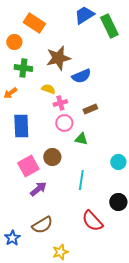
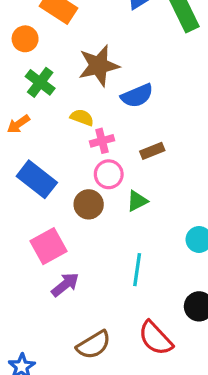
green cross: (23, 68) -> (40, 82), turned 30
blue rectangle: (21, 126) -> (37, 179), turned -50
green triangle: (81, 139) -> (137, 201), turned -40
brown circle: (52, 157) -> (89, 204), moved
brown semicircle: (42, 225) -> (94, 345), moved

